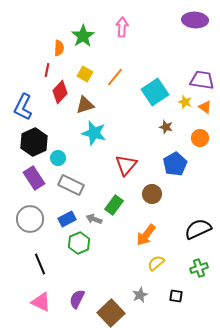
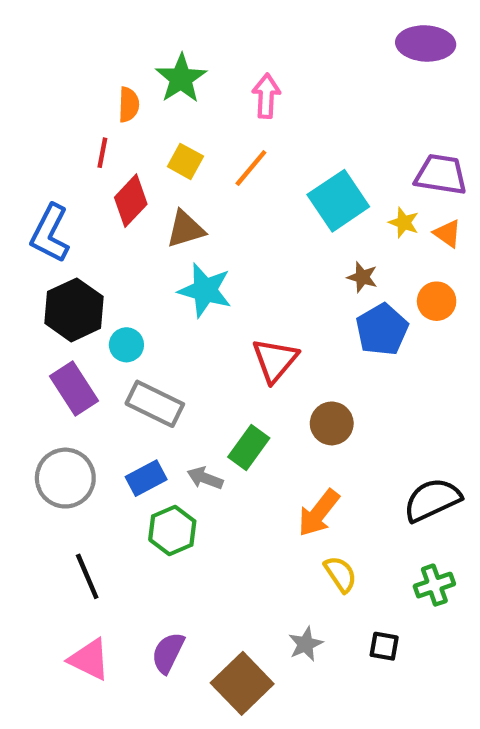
pink arrow: (122, 27) -> (266, 96), moved
blue pentagon: (175, 164) -> (382, 330), moved
yellow semicircle: (156, 263) -> (340, 574), turned 96

